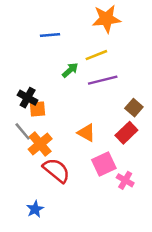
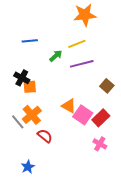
blue line: (50, 35) -> (30, 41), moved
gray line: (23, 131) -> (18, 122), moved
red rectangle: (126, 133) -> (101, 118), moved
pink square: (104, 164) -> (83, 115), moved, turned -30
red semicircle: (56, 170) -> (45, 136), size x0.7

